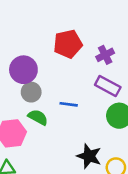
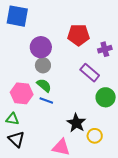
purple rectangle: (108, 86) -> (90, 73), moved
blue line: (69, 104) -> (46, 100), moved

